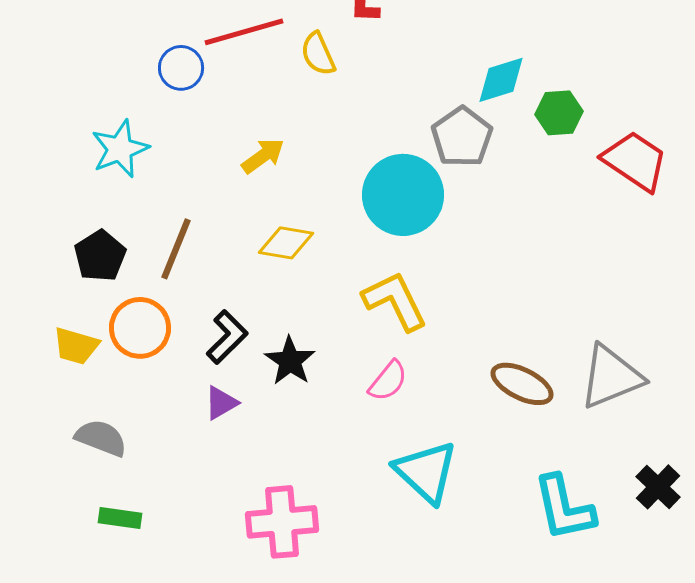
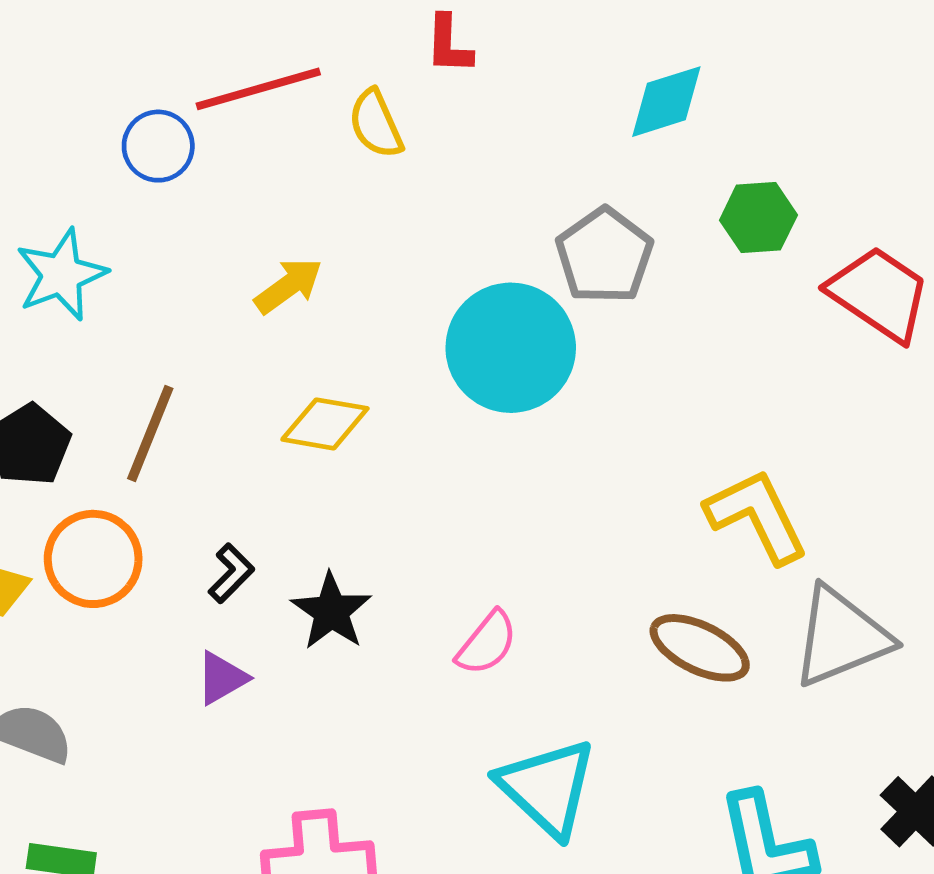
cyan diamond: (501, 80) -> (666, 102), moved
yellow L-shape: (395, 301) -> (757, 516), moved
black L-shape: (227, 337) -> (231, 573), size x0.7

